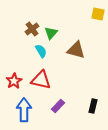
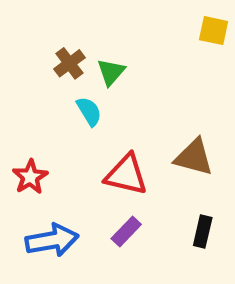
brown triangle: (76, 50) -> (194, 157), moved
red triangle: (41, 80) -> (126, 175), moved
blue arrow: (24, 110) -> (52, 240), turned 80

